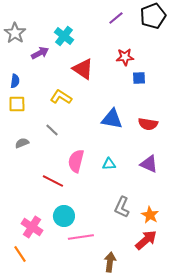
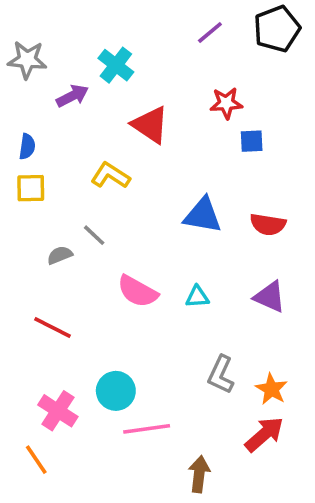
gray star: (15, 33) -> (27, 60), turned -30
gray semicircle: (22, 143) -> (60, 255), moved
pink semicircle: (76, 161) -> (138, 291), turned -75
red line: (53, 181) -> (52, 328), moved

